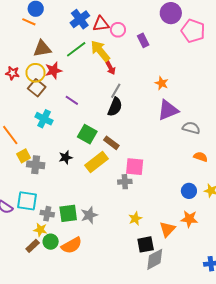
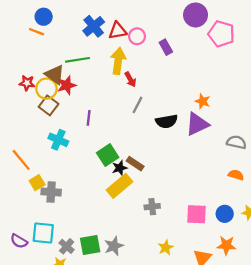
brown triangle: (42, 49) -> (55, 75), moved, turned 48
green line: (76, 49) -> (78, 60), moved, turned 30
yellow arrow: (100, 51) -> (118, 61), turned 50
red star: (13, 73) -> (27, 83), moved
orange star: (162, 83) -> (203, 101), moved
purple line: (72, 100) -> (89, 118), turned 64
black semicircle: (115, 107) -> (167, 121), moved, turned 60
gray semicircle: (191, 128) -> (236, 142), moved
green square: (87, 134) -> (108, 155), turned 30
black star: (66, 157) -> (120, 168), moved
pink square: (135, 167) -> (197, 214), moved
gray cross: (47, 214) -> (67, 246), turned 32

